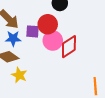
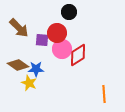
blue star: (13, 38) -> (36, 69), moved

